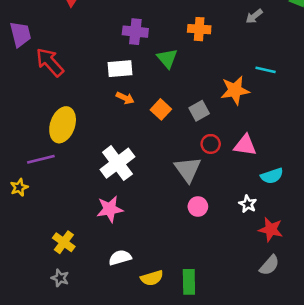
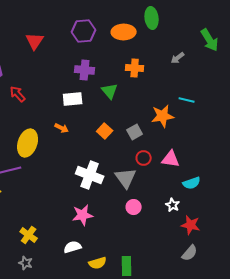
red arrow: (50, 62) -> (18, 94), size x0.7
orange arrow: (125, 98) -> (62, 128), moved
white cross: (117, 163) -> (90, 175), moved, turned -32
pink star: (110, 209) -> (83, 215), moved

